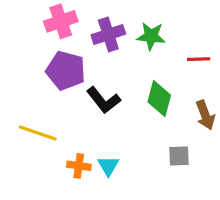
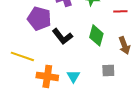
orange cross: (79, 166) -> (47, 76), size x1.5
cyan triangle: (108, 166) -> (73, 76), moved

